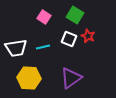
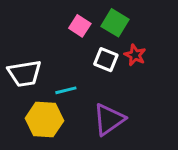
pink square: (44, 17) -> (80, 26), moved
cyan line: (43, 47) -> (66, 90), moved

